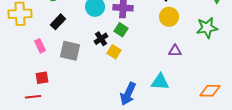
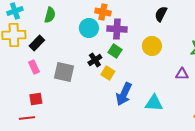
yellow circle: (169, 17) -> (152, 46), moved
black rectangle: (58, 22) -> (37, 43), moved
purple triangle: (175, 51) -> (182, 74), moved
blue arrow: (128, 94) -> (124, 94), moved

